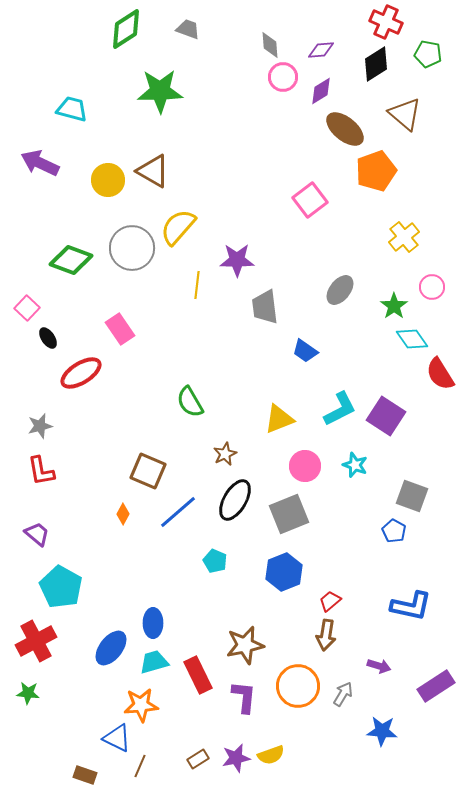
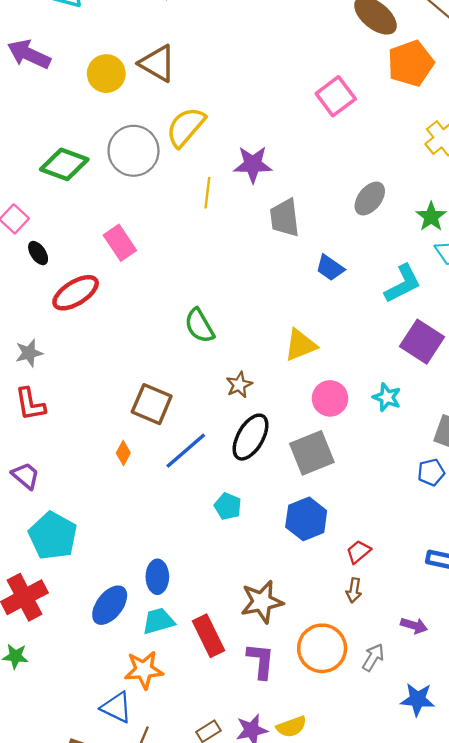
cyan L-shape: (340, 409) -> (403, 284), moved
blue pentagon: (394, 531) -> (431, 472), turned 30
brown arrow: (326, 635) -> (354, 590), size x0.7

